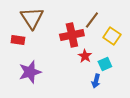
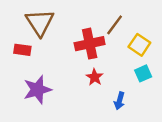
red star: (85, 56) -> (95, 77), moved
cyan square: (105, 64) -> (143, 73), moved

